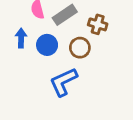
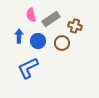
blue L-shape: (63, 82) -> (28, 68), moved

